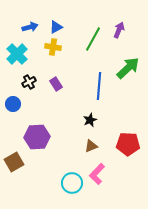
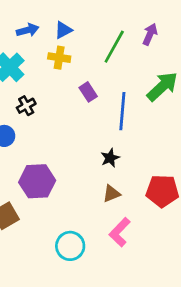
purple rectangle: (56, 84) -> (88, 92), moved
cyan circle: (72, 183) -> (70, 246), moved

